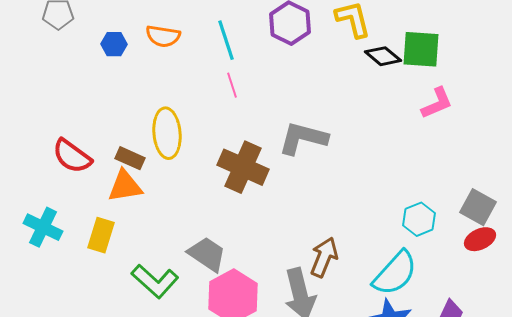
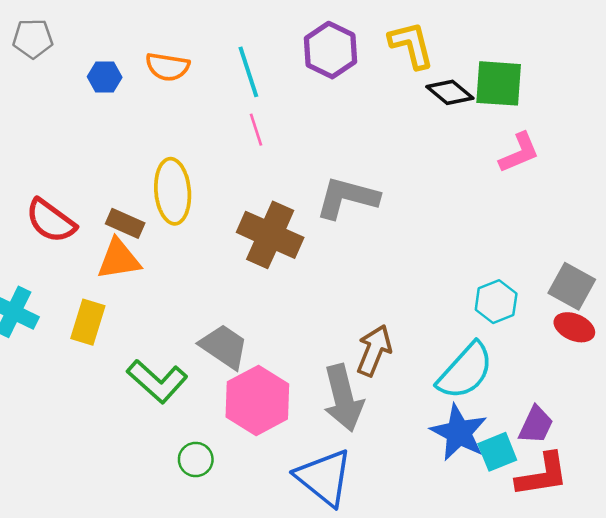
red ellipse: (480, 239) -> (574, 327), turned 48

